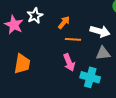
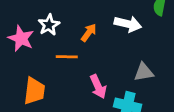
white arrow: (100, 31) -> (128, 24), moved
orange line: (73, 39) -> (67, 57), moved

